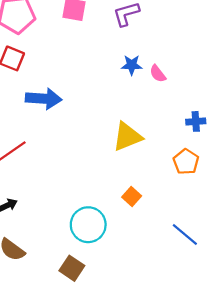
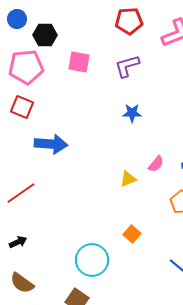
pink semicircle: (158, 74) -> (156, 164), moved, turned -102
yellow triangle: (127, 137) -> (128, 179), size x0.6

